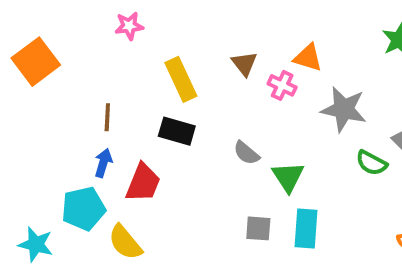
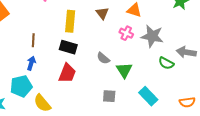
yellow rectangle: (181, 79) -> (70, 21), turned 30
pink cross: (282, 85) -> (126, 33), moved
red trapezoid: (143, 183) -> (67, 73), moved
cyan rectangle: (306, 228) -> (148, 96), moved, turned -48

